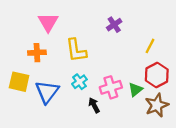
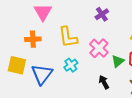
pink cross: (111, 87) -> (99, 48), moved, turned -30
green triangle: (135, 90) -> (118, 61), moved
black arrow: (94, 105) -> (104, 82), moved

